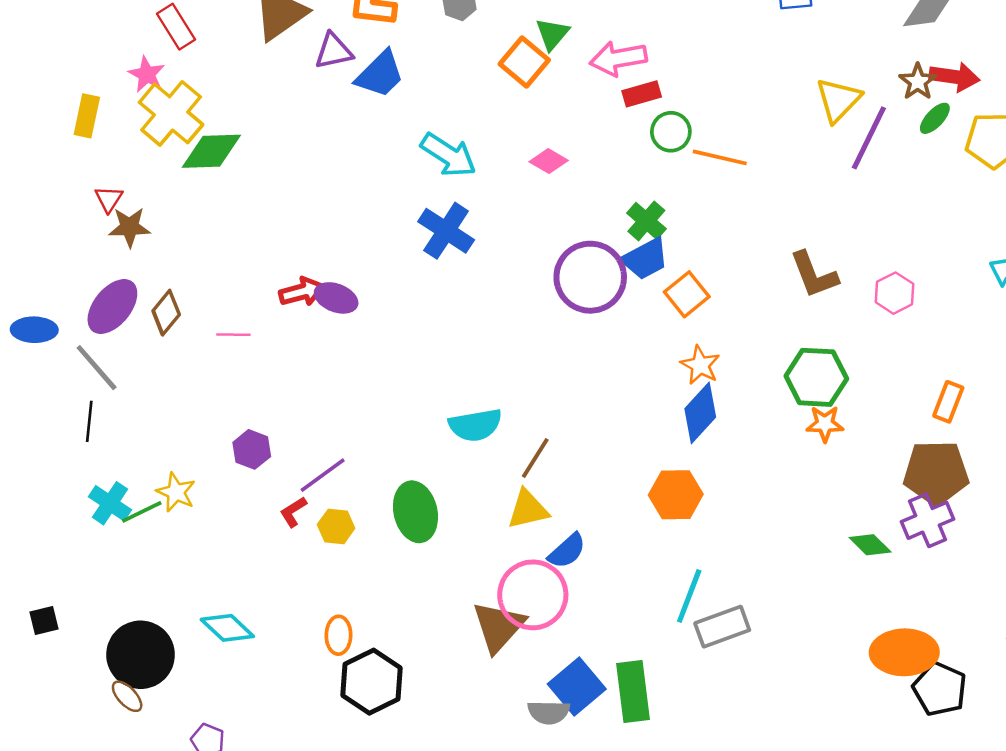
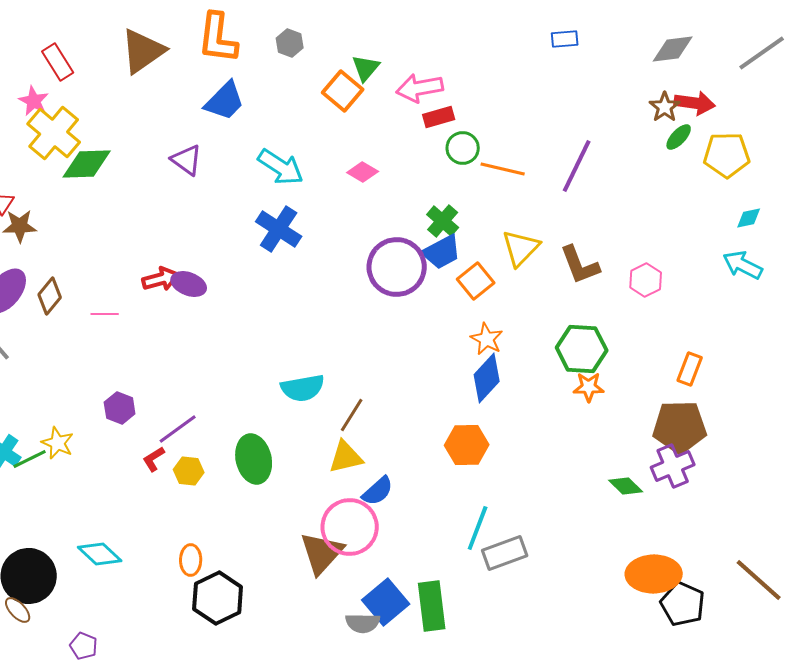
purple triangle: (334, 51) -> (187, 160), moved, turned 48
yellow triangle: (838, 100) -> (521, 248), moved
purple line: (869, 138) -> (577, 166), moved

